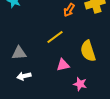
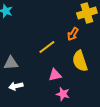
orange arrow: (69, 10) -> (73, 34), moved
pink star: (80, 84) -> (63, 94), moved

